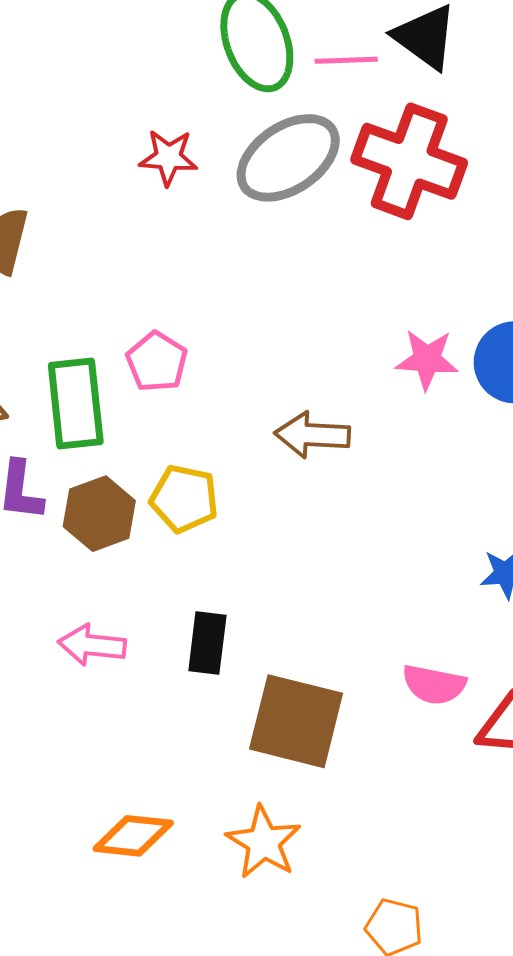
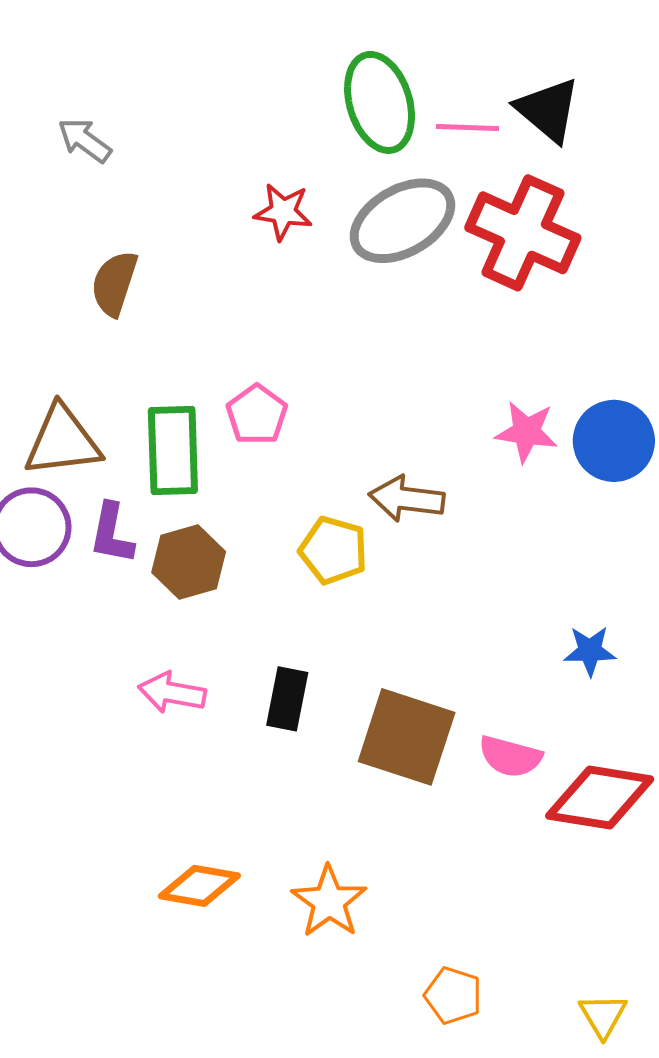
yellow pentagon: (184, 499) -> (333, 550), moved
brown square: (296, 721) -> (407, 737), moved

